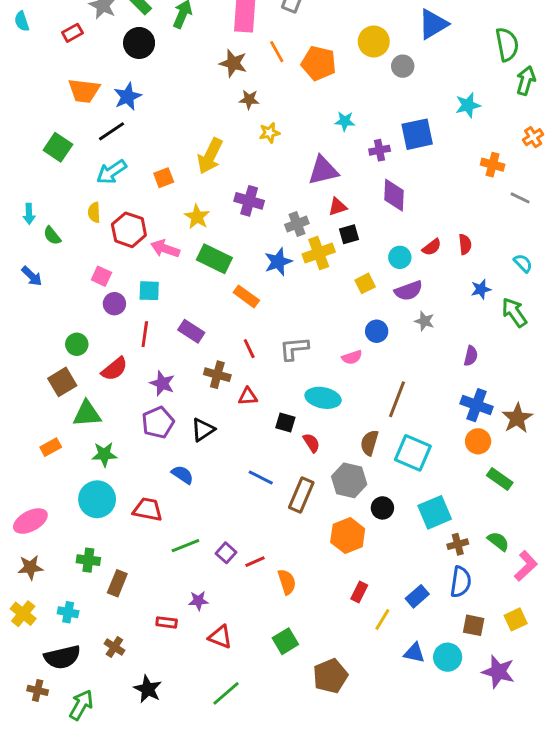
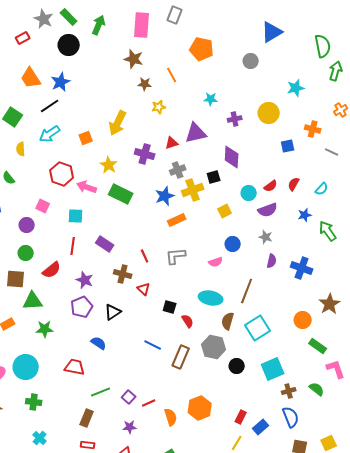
yellow circle: (374, 42) -> (269, 113), moved
orange line: (277, 52) -> (172, 75), moved
orange pentagon: (319, 63) -> (202, 49), moved
orange trapezoid: (84, 91) -> (31, 78), turned 50
blue square: (417, 134) -> (288, 146), moved, size x0.6
purple diamond: (394, 195) -> (232, 157), moved
red triangle: (338, 207) -> (172, 143), moved
yellow semicircle: (94, 212) -> (21, 149), moved
red semicircle: (465, 244) -> (294, 184), turned -144
cyan semicircle: (523, 263) -> (322, 189), moved, turned 88
purple semicircle: (409, 291) -> (268, 210), moved
orange rectangle: (246, 296) -> (177, 220), moved, turned -60
purple circle: (114, 304) -> (27, 225), moved
purple semicircle: (471, 356) -> (272, 261), moved
brown square: (62, 382) -> (16, 279), turned 36
red triangle: (248, 396) -> (144, 289), turned 48
cyan ellipse: (323, 398) -> (211, 298), moved
blue cross: (477, 405) -> (302, 268), moved
cyan square: (413, 453) -> (258, 328), turned 35
cyan circle: (97, 499) -> (26, 367), moved
orange hexagon: (348, 535) -> (200, 408), moved
pink L-shape: (526, 566) -> (336, 369), moved, turned -65
blue semicircle: (461, 582) -> (291, 417), turned -30
brown rectangle: (117, 583) -> (87, 418), moved
red rectangle: (359, 592) -> (241, 417), moved
purple star: (198, 601) -> (130, 427), moved
cyan cross: (68, 612) -> (40, 438), moved, turned 32

